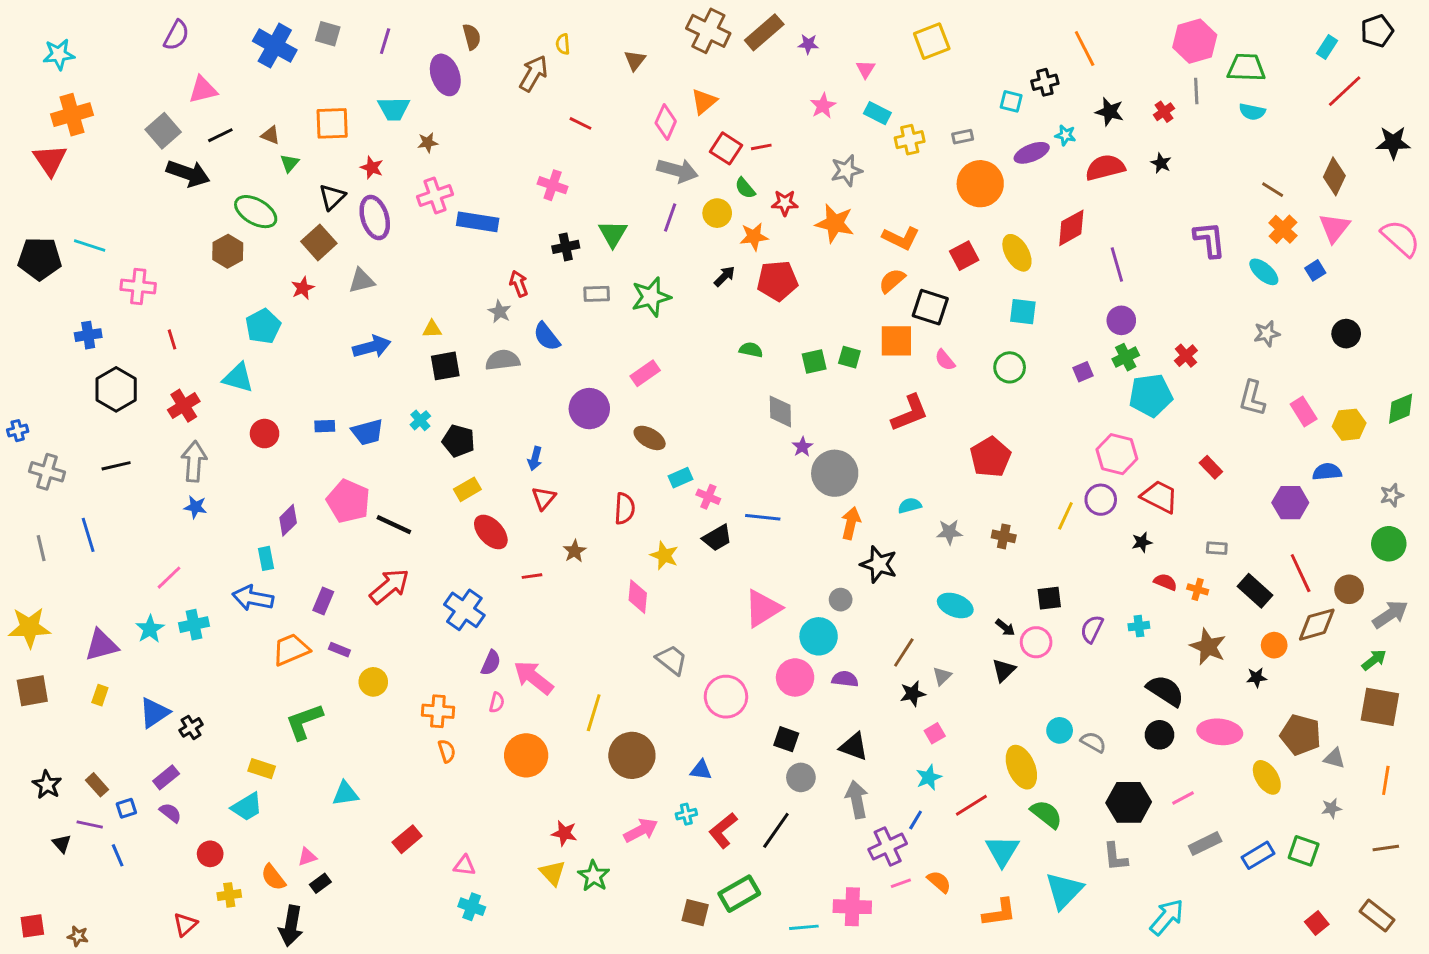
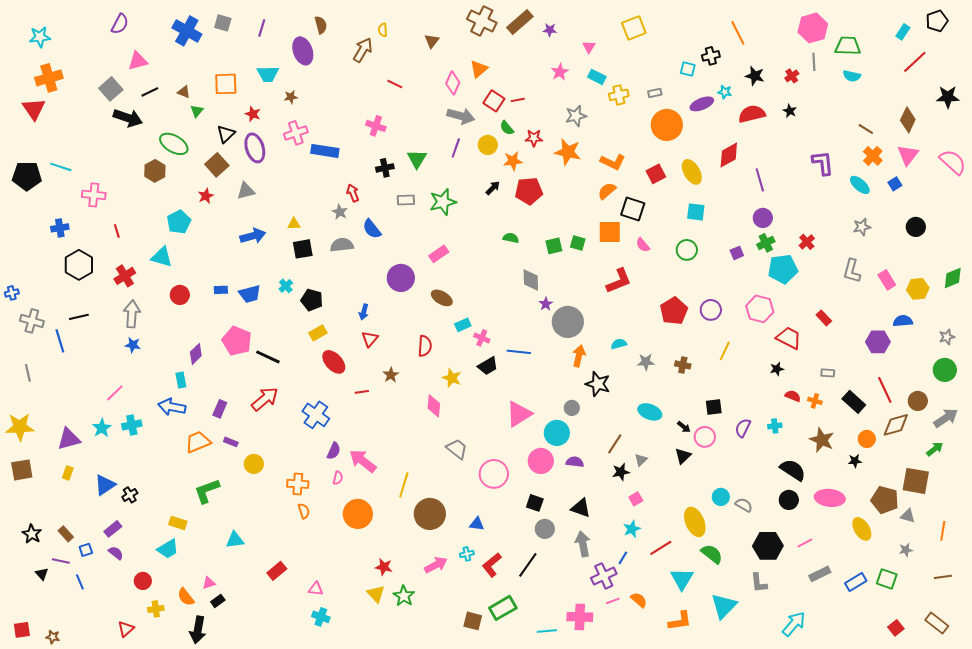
purple circle: (1101, 500) -> (711, 310), moved
blue line: (88, 535) -> (60, 341), moved
brown square: (1380, 707) -> (916, 481), moved

